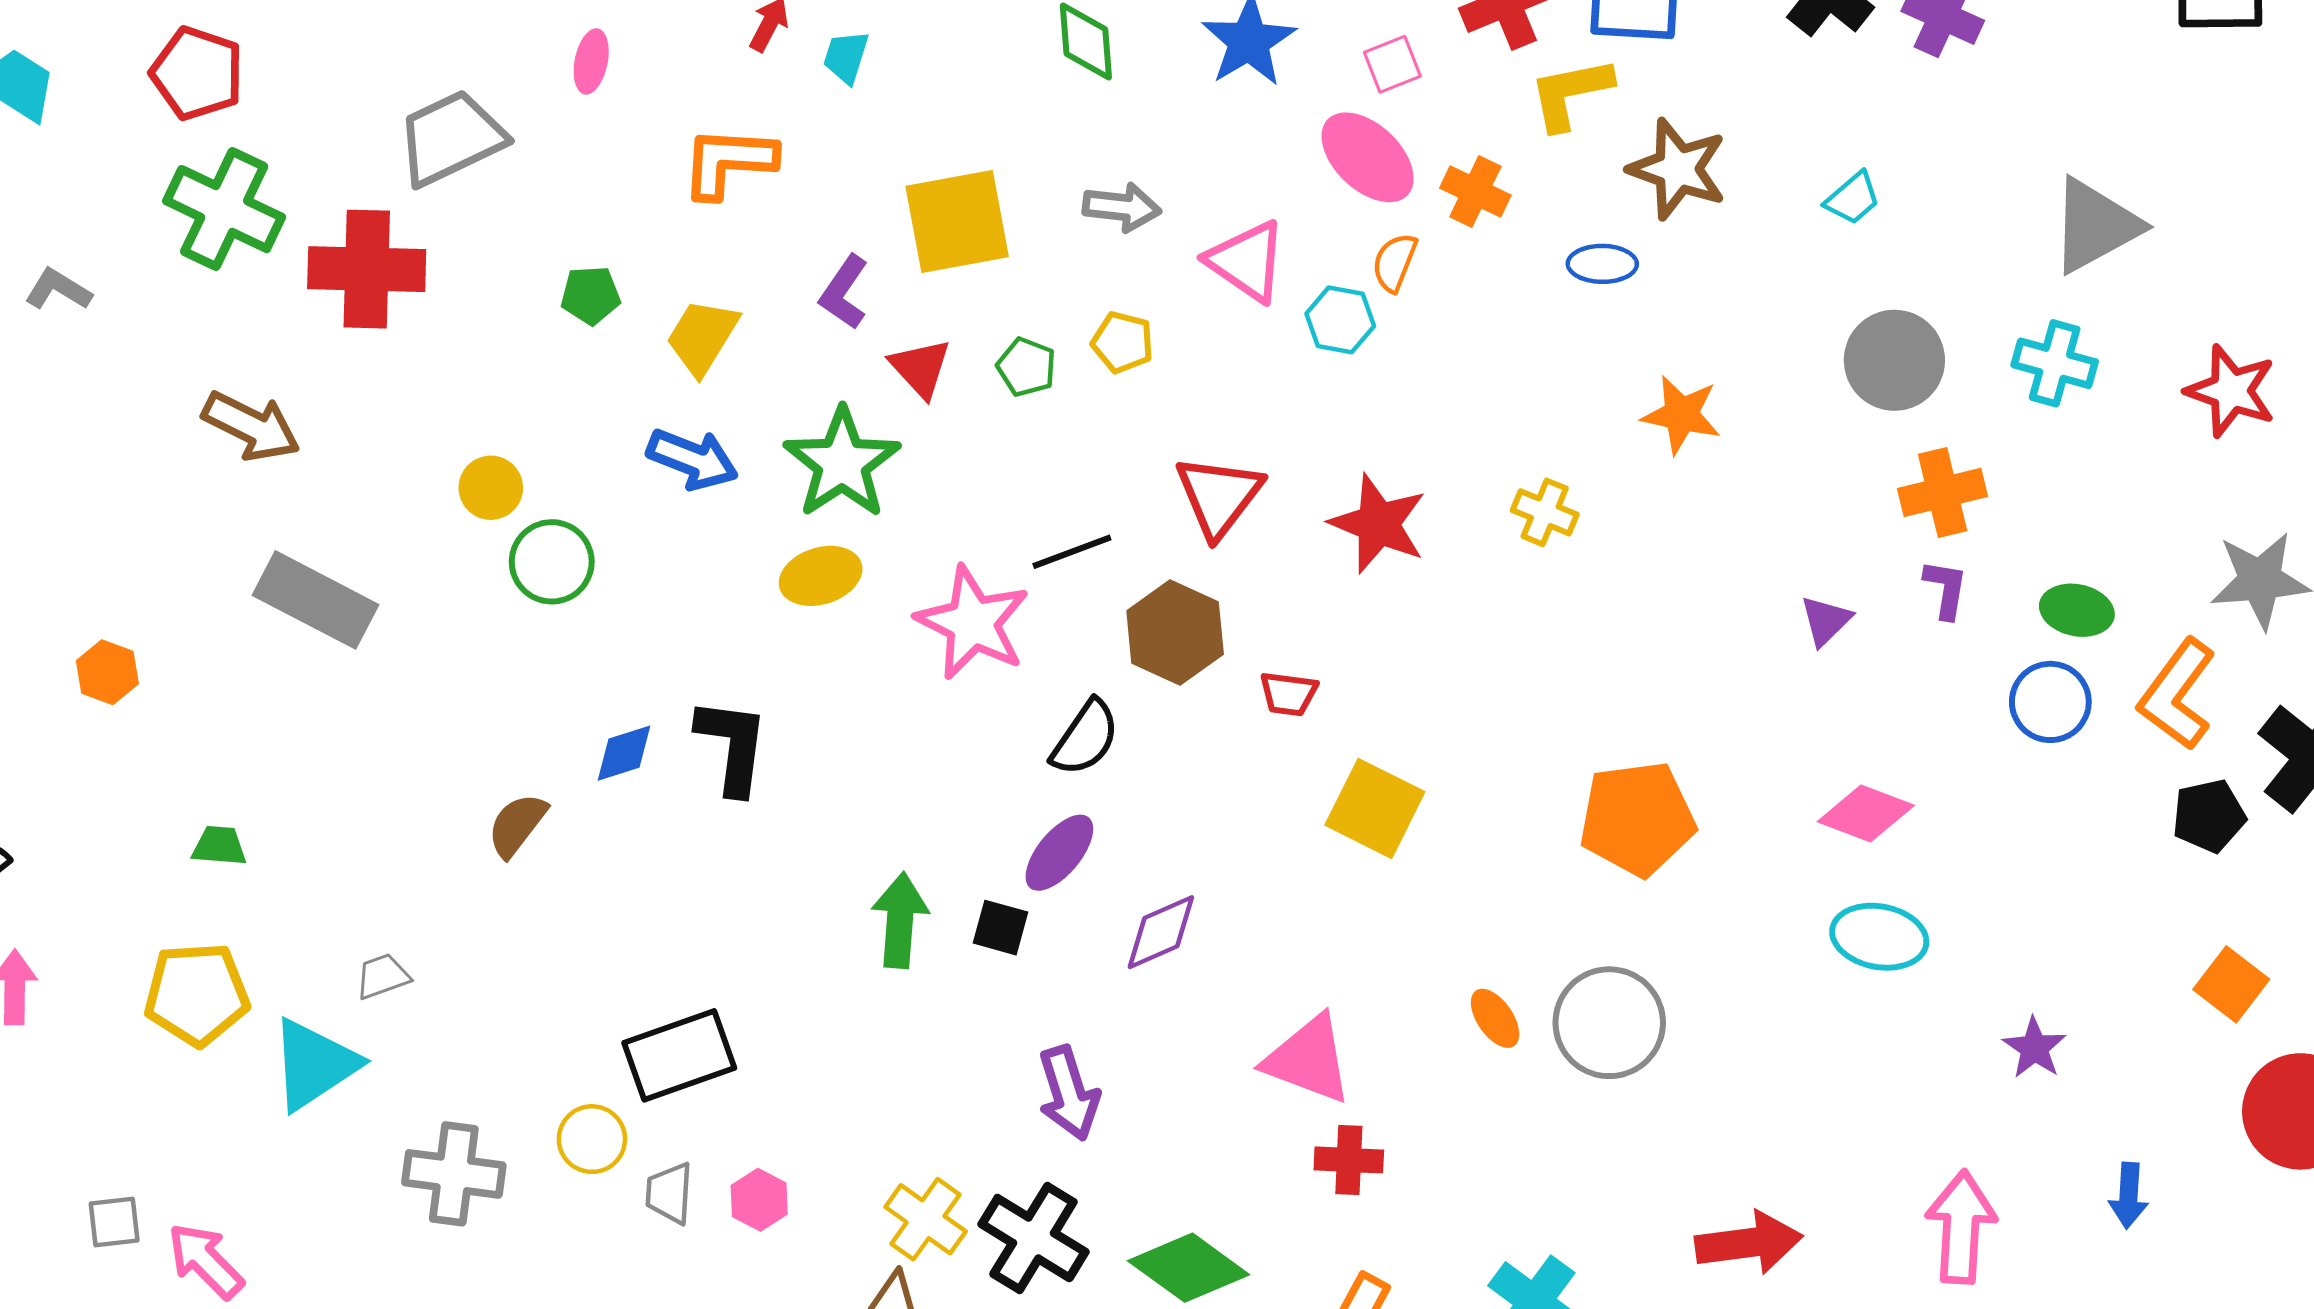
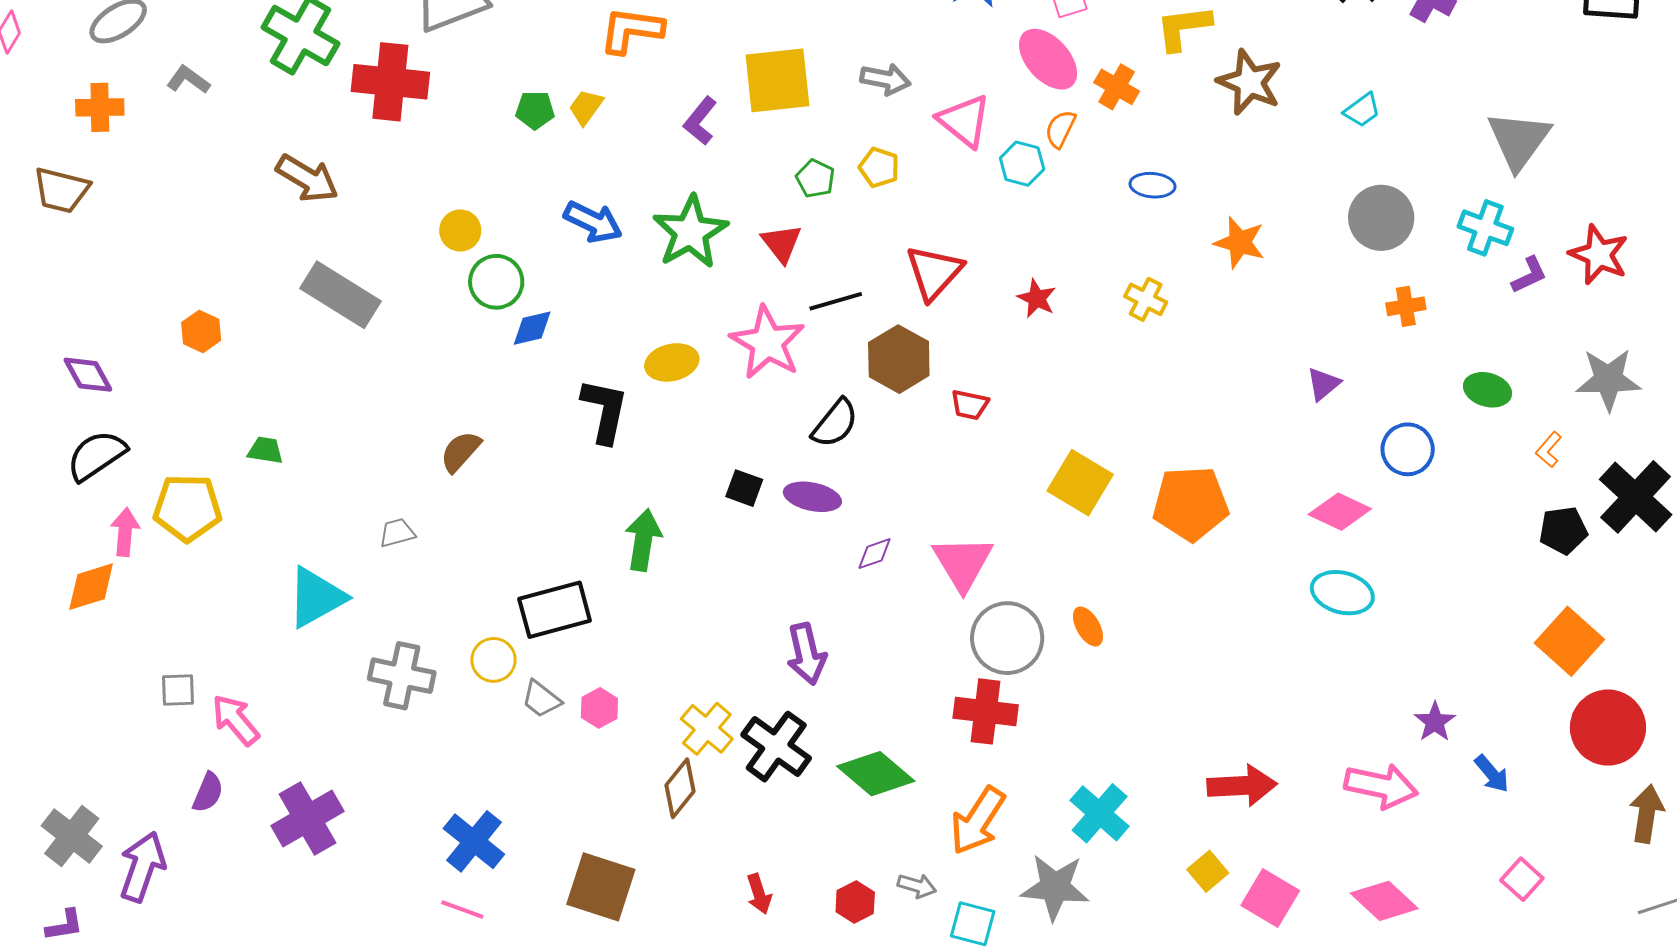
gray triangle: (2095, 226) -> (1519, 140), turned -30
blue ellipse: (1602, 264) -> (1152, 185), moved
yellow trapezoid: (702, 337) -> (586, 107), moved, size x0.7
red triangle: (920, 368) -> (782, 243), moved
orange cross: (1943, 492) -> (1406, 306), size x0.7
red star: (1378, 524) -> (1037, 298), size x0.6
yellow ellipse: (821, 576) -> (672, 362), moved
purple L-shape: (1946, 589) -> (1529, 275), moved, turned 51
orange L-shape: (2177, 694) -> (1549, 450), size x0.5
blue circle: (2050, 702) -> (1408, 449), moved
blue diamond: (624, 753) -> (532, 328), moved
yellow square: (1375, 808) -> (1080, 483), moved
purple ellipse: (1059, 853) -> (812, 497), turned 58
green arrow: (900, 920) -> (643, 540), moved
black square: (1000, 928) -> (744, 488), moved
purple diamond: (1161, 932) -> (875, 554), size x0.7
gray trapezoid: (383, 976) -> (397, 533), moved
orange square: (2231, 984) -> (1569, 641), size x1.4
yellow pentagon: (197, 994) -> (188, 508), moved
gray circle: (1609, 1023) -> (1007, 638), moved
purple star: (2034, 1048) -> (1435, 722), moved
pink triangle: (1308, 1059) -> (963, 563), moved, turned 34
red cross: (1349, 1160) -> (986, 711), size x1.4
gray trapezoid: (669, 1193) -> (541, 699), turned -60
blue arrow: (2129, 1196) -> (1492, 774), turned -48
pink arrow: (1961, 1227) -> (1381, 786), turned 94

